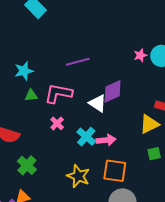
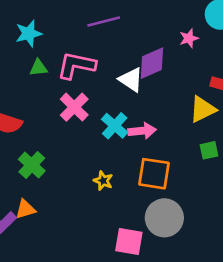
pink star: (140, 55) -> (189, 38), moved
pink cross: (57, 123) -> (74, 107), size x1.5
yellow star: (78, 176) -> (103, 181), size x0.6

